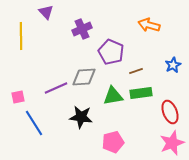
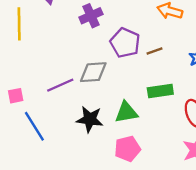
brown line: (136, 71) -> (154, 51), moved
green triangle: (113, 96) -> (126, 112), moved

